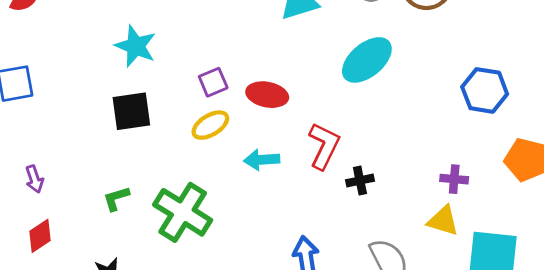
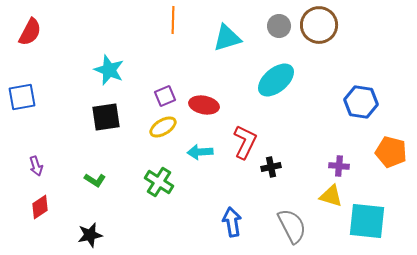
green L-shape: (116, 199) -> (95, 180), turned -130
green cross: (183, 212) -> (159, 182), moved, size x0.7

